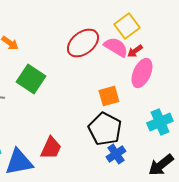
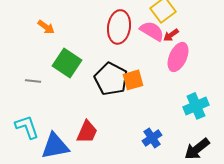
red ellipse: (83, 43) -> (119, 27), turned -44
orange square: (109, 96) -> (133, 80), moved
black pentagon: (105, 129) -> (111, 79), moved

